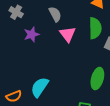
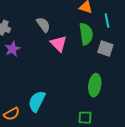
purple star: (32, 34) -> (13, 49), moved

